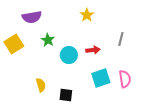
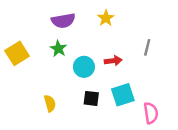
purple semicircle: (32, 17) -> (63, 21), moved
pink semicircle: (125, 79) -> (151, 113), moved
black square: (66, 95) -> (91, 98), moved

